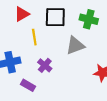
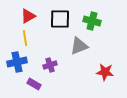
yellow line: (34, 37) -> (25, 38), moved
purple cross: (45, 65) -> (50, 65), turned 32

